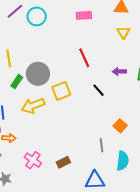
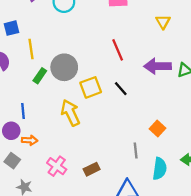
purple arrow: (119, 71) -> (158, 66), size x1.6
black line: (99, 90) -> (121, 89), moved
yellow arrow: (33, 106) -> (70, 113), moved, turned 85

